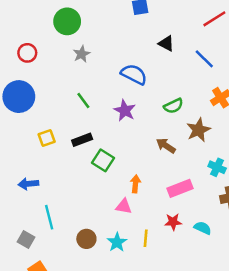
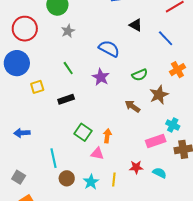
red circle: (27, 53) -> (25, 29), size x1.6
yellow square: (47, 138) -> (37, 87), moved
green square: (103, 160) -> (83, 132), moved
pink rectangle: (180, 188) -> (156, 141), moved
cyan line: (49, 217) -> (53, 158), moved

